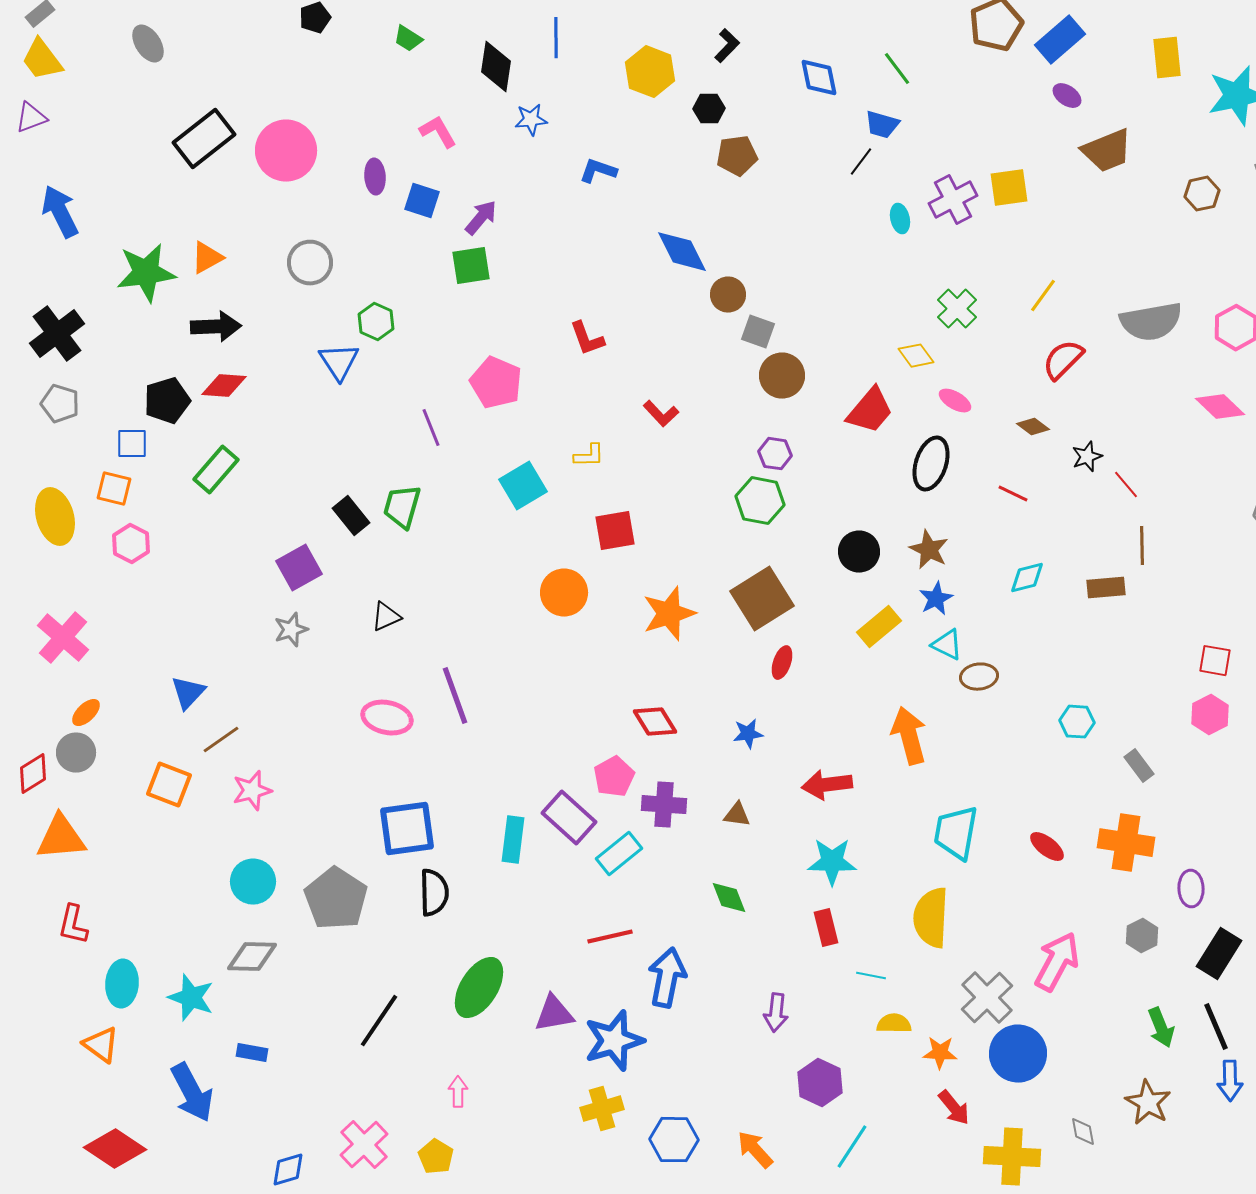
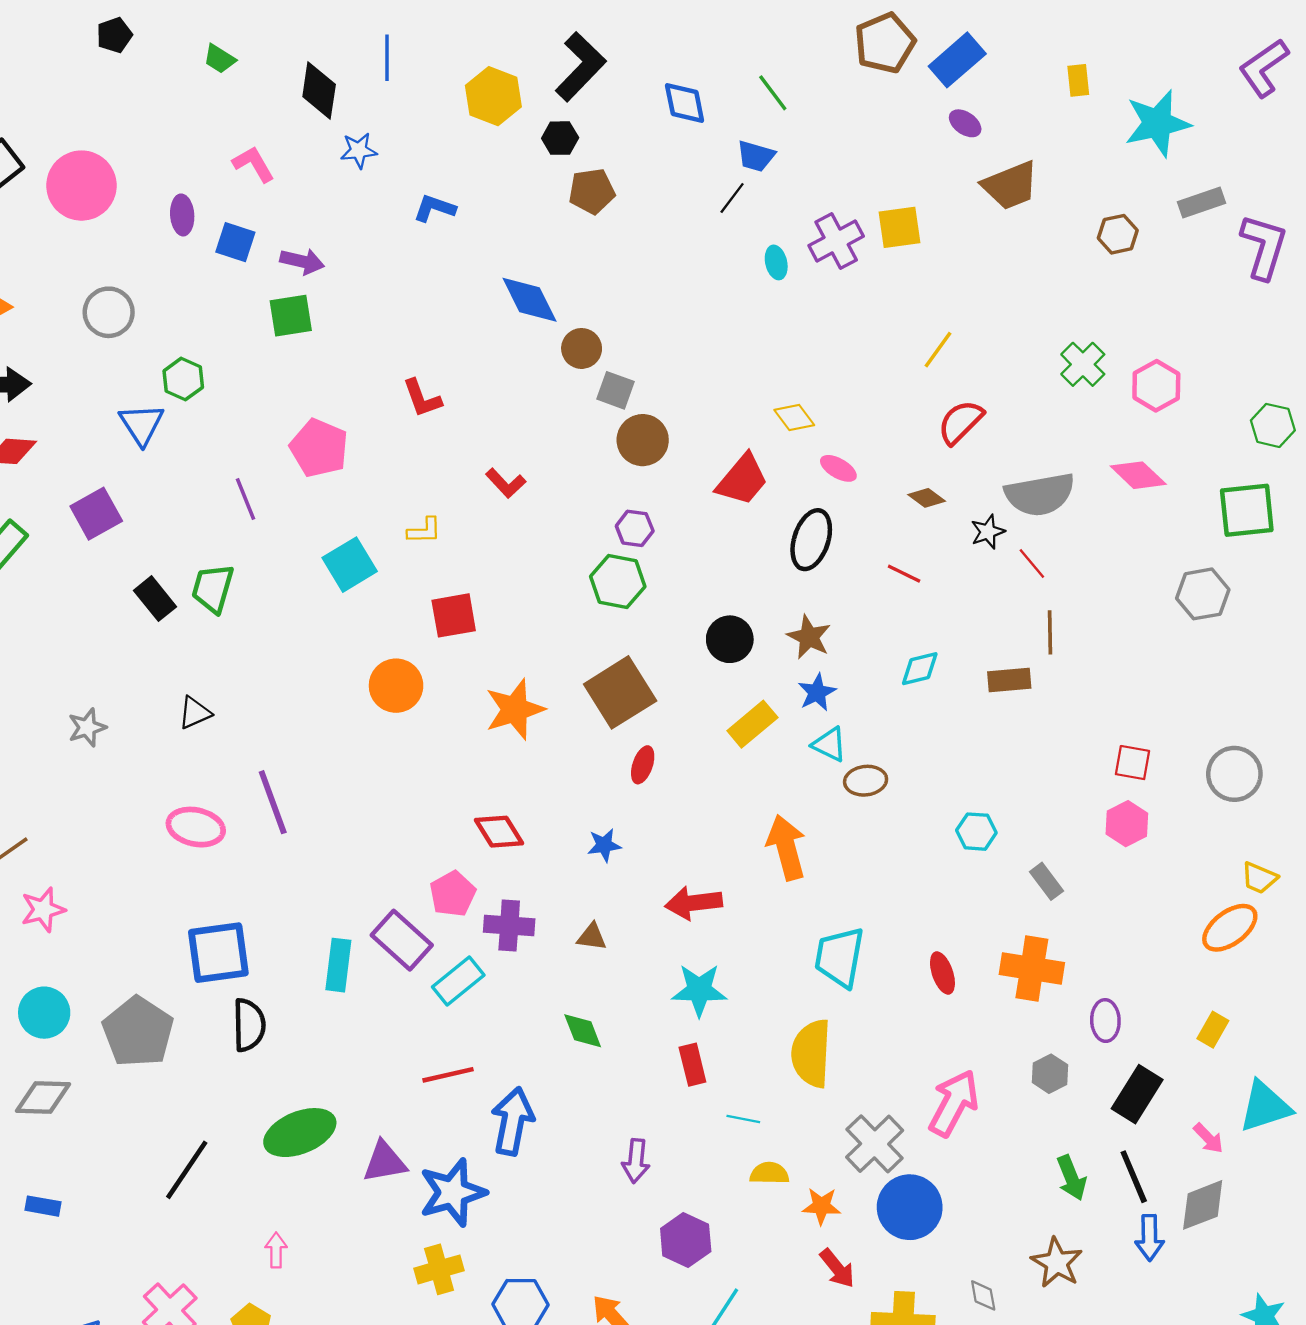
black L-shape: (727, 46) -> (580, 67), size x1.8
yellow rectangle: (1167, 58) -> (1078, 80), size x0.7
purple arrow: (481, 218) -> (302, 261), turned 63
green cross: (957, 309) -> (1083, 364), moved
gray semicircle: (1151, 322) -> (1040, 494), moved
purple square: (299, 568) -> (96, 514), moved
red ellipse: (1047, 847) -> (942, 973), turned 33
green ellipse: (479, 988) -> (300, 1133), turned 36

